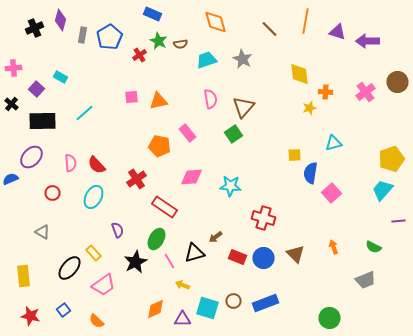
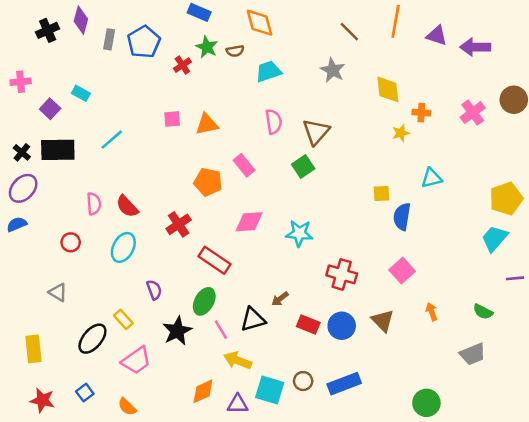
orange diamond: (216, 22) -> (259, 23), moved
gray star: (242, 59) -> (333, 70), moved
black cross: (12, 104) -> (22, 152), moved
purple ellipse: (32, 157) -> (23, 188), moved
pink square: (332, 193) -> (402, 271), moved
yellow arrow: (182, 285) -> (238, 360), size x1.5

